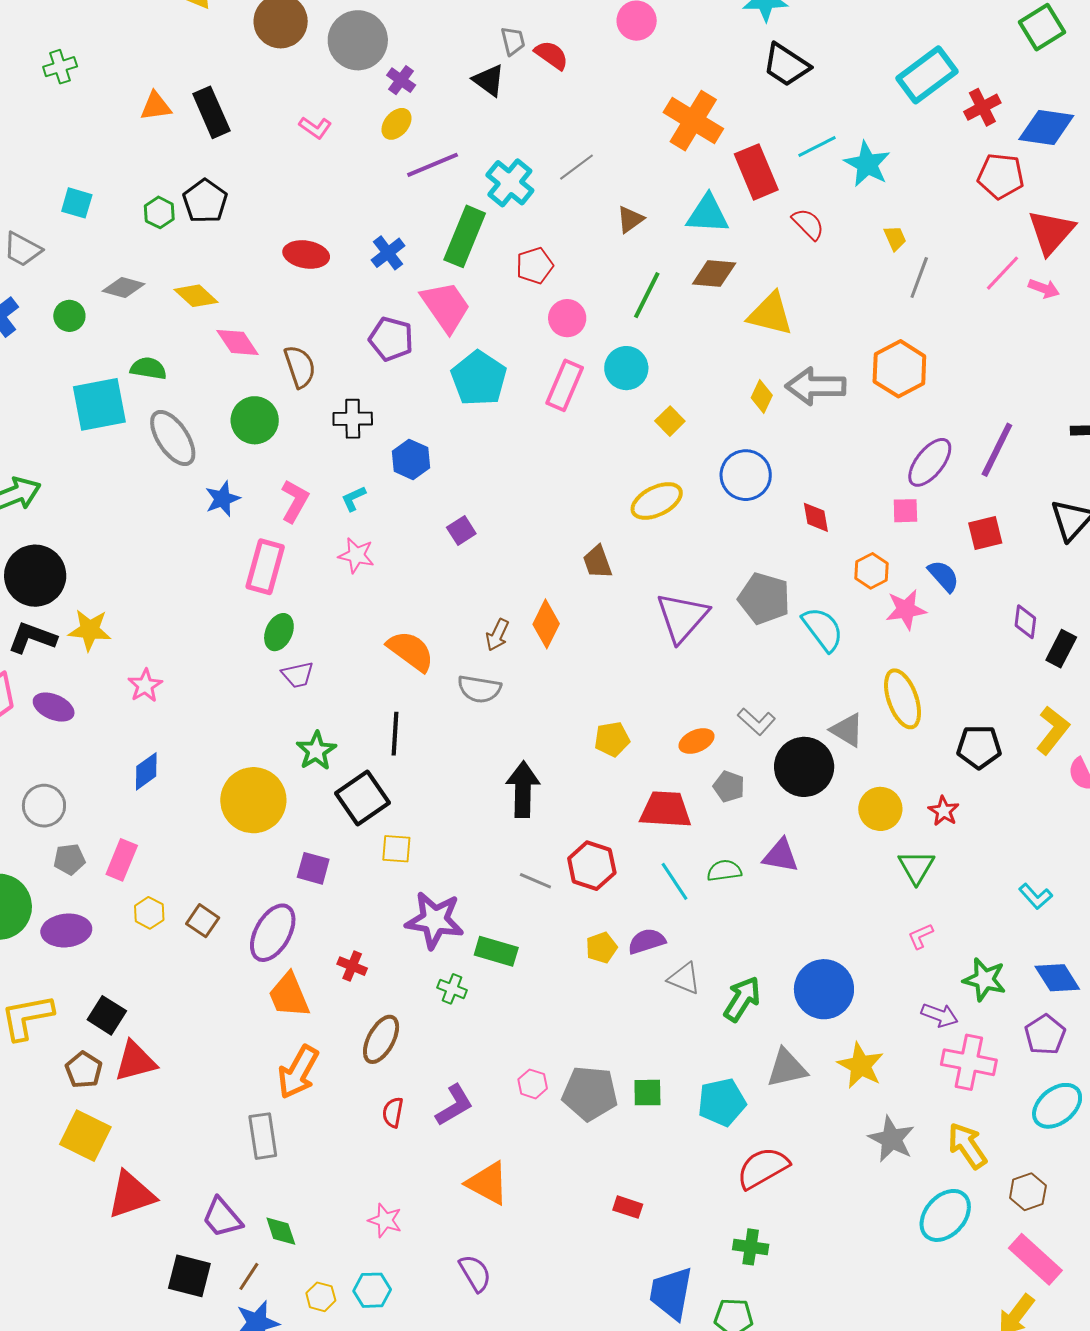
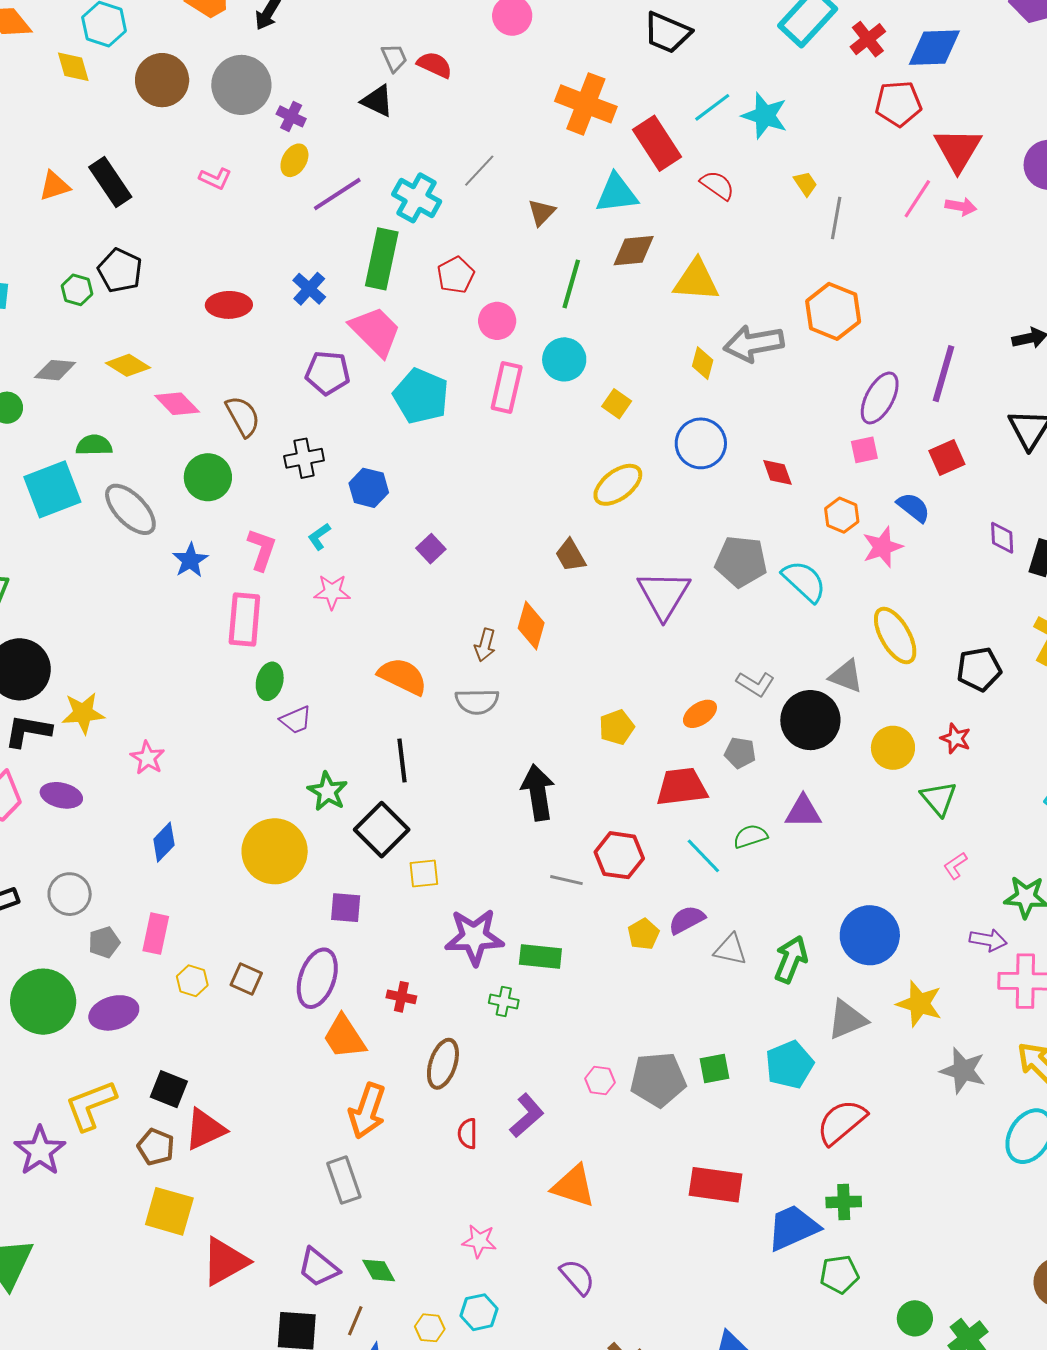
red rectangle: (628, 1207) -> (716, 1185), size x1.8
blue trapezoid: (671, 1293) -> (793, 1228), moved, turned 66

